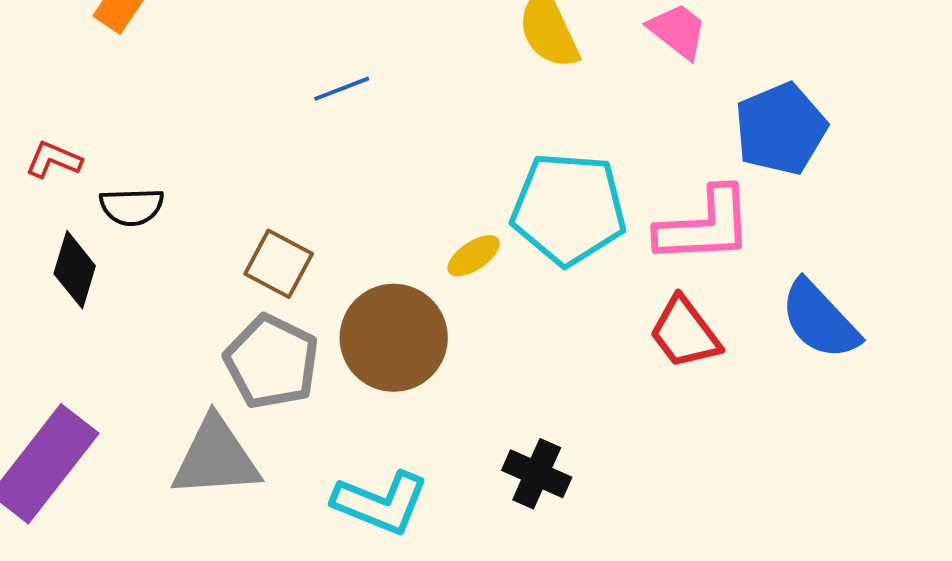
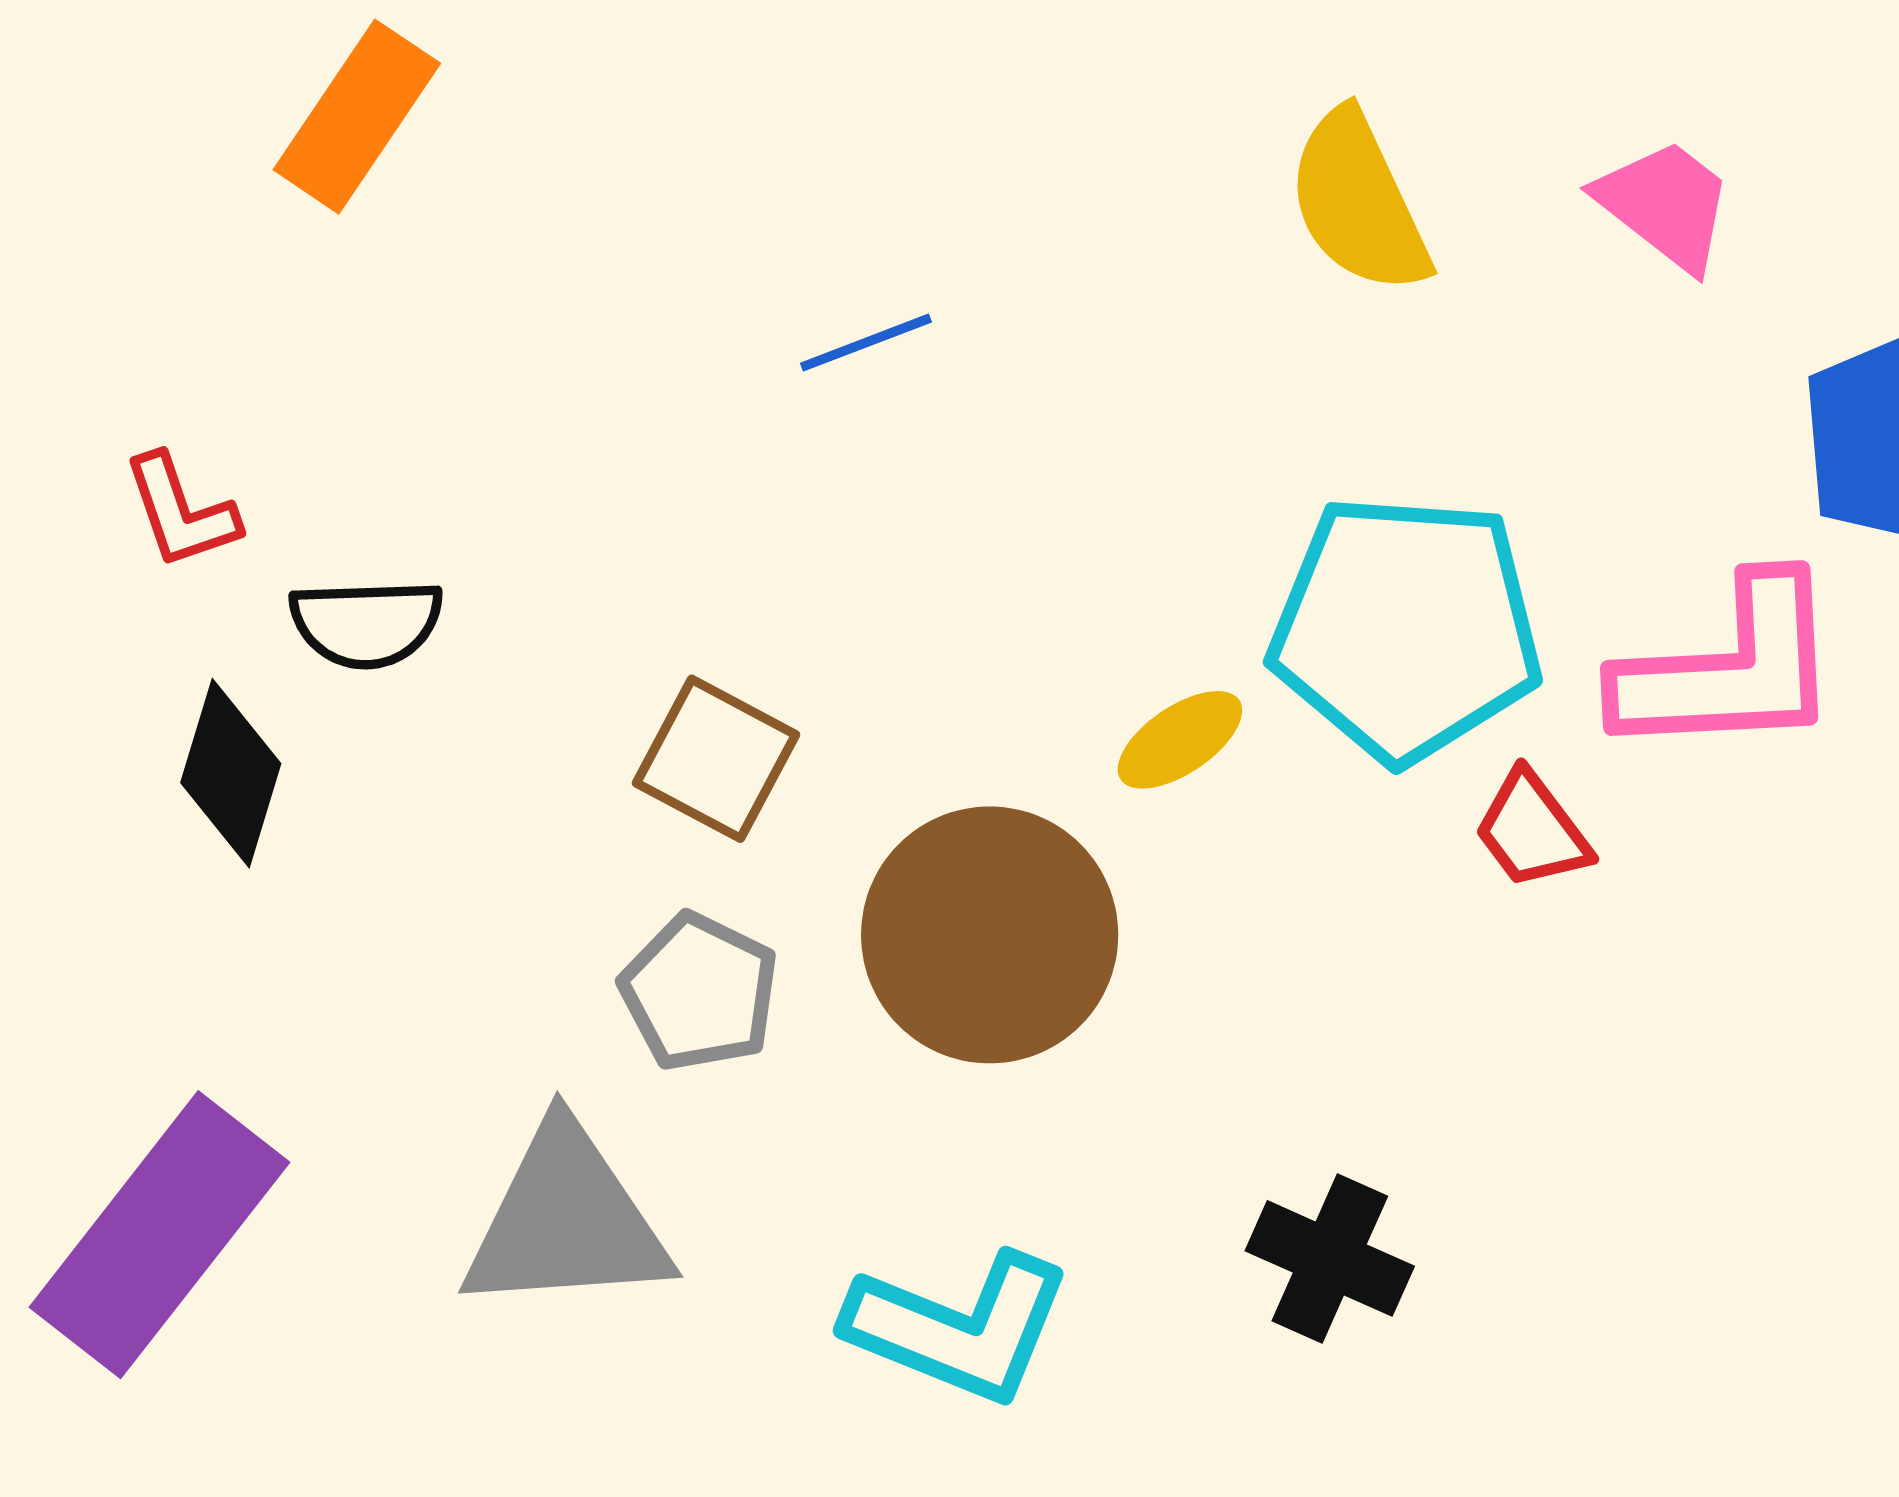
red L-shape: (54, 160) -> (181, 511), turned -132
red trapezoid: (685, 333) -> (1532, 830), moved, size x0.7
gray pentagon: (272, 362) -> (699, 992), size x0.7

